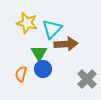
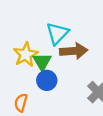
yellow star: (27, 23) -> (26, 55), moved, turned 30
orange semicircle: (21, 74) -> (21, 103), moved

